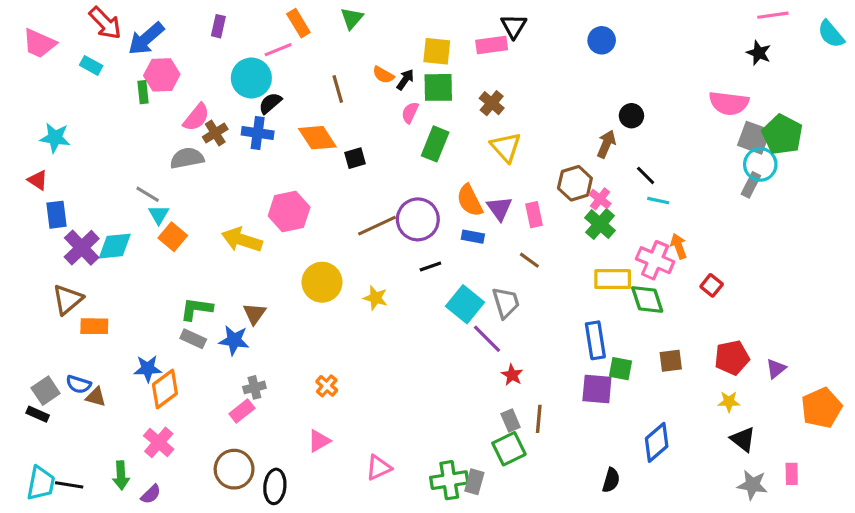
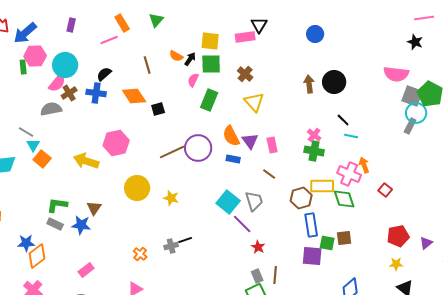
cyan circle: (251, 78) -> (65, 65), moved
black circle: (631, 116) -> (334, 82), size x1.5
brown arrow: (606, 144) -> (309, 84), moved, turned -30
brown hexagon: (575, 183) -> (301, 198), moved
green cross: (600, 224) -> (314, 151), turned -30
black line: (430, 267) -> (185, 240), moved
brown square: (671, 361) -> (344, 238), moved
gray cross: (254, 387) -> (171, 246), moved

